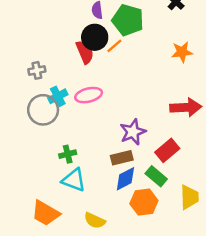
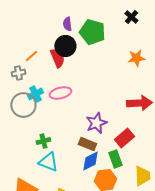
orange line: (114, 46) -> (31, 56), moved
brown rectangle: (122, 158) -> (87, 144), turned 36
green rectangle: (156, 176) -> (115, 159), turned 30

